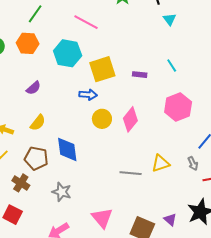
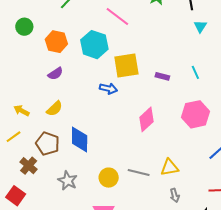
orange hexagon: (28, 43) -> (56, 42), moved
yellow circle: (102, 119) -> (109, 178), moved
gray arrow: (193, 163) -> (175, 195), moved

